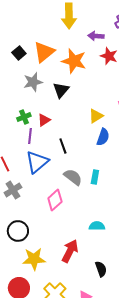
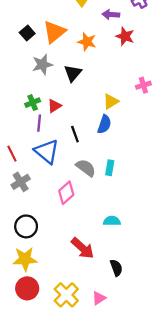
orange star: (74, 61) -> (87, 42), size x0.7
blue semicircle: (103, 137) -> (104, 124), moved
blue triangle: (37, 162) -> (47, 151), turned -40
red arrow: (70, 251) -> (83, 248), turned 105
yellow star: (34, 259) -> (25, 259), moved

